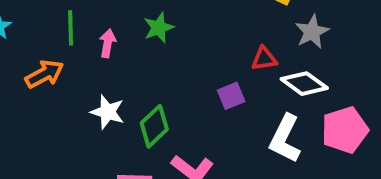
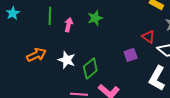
red triangle: (264, 59) -> (148, 37), turned 40
orange arrow: (44, 74) -> (36, 55), moved

